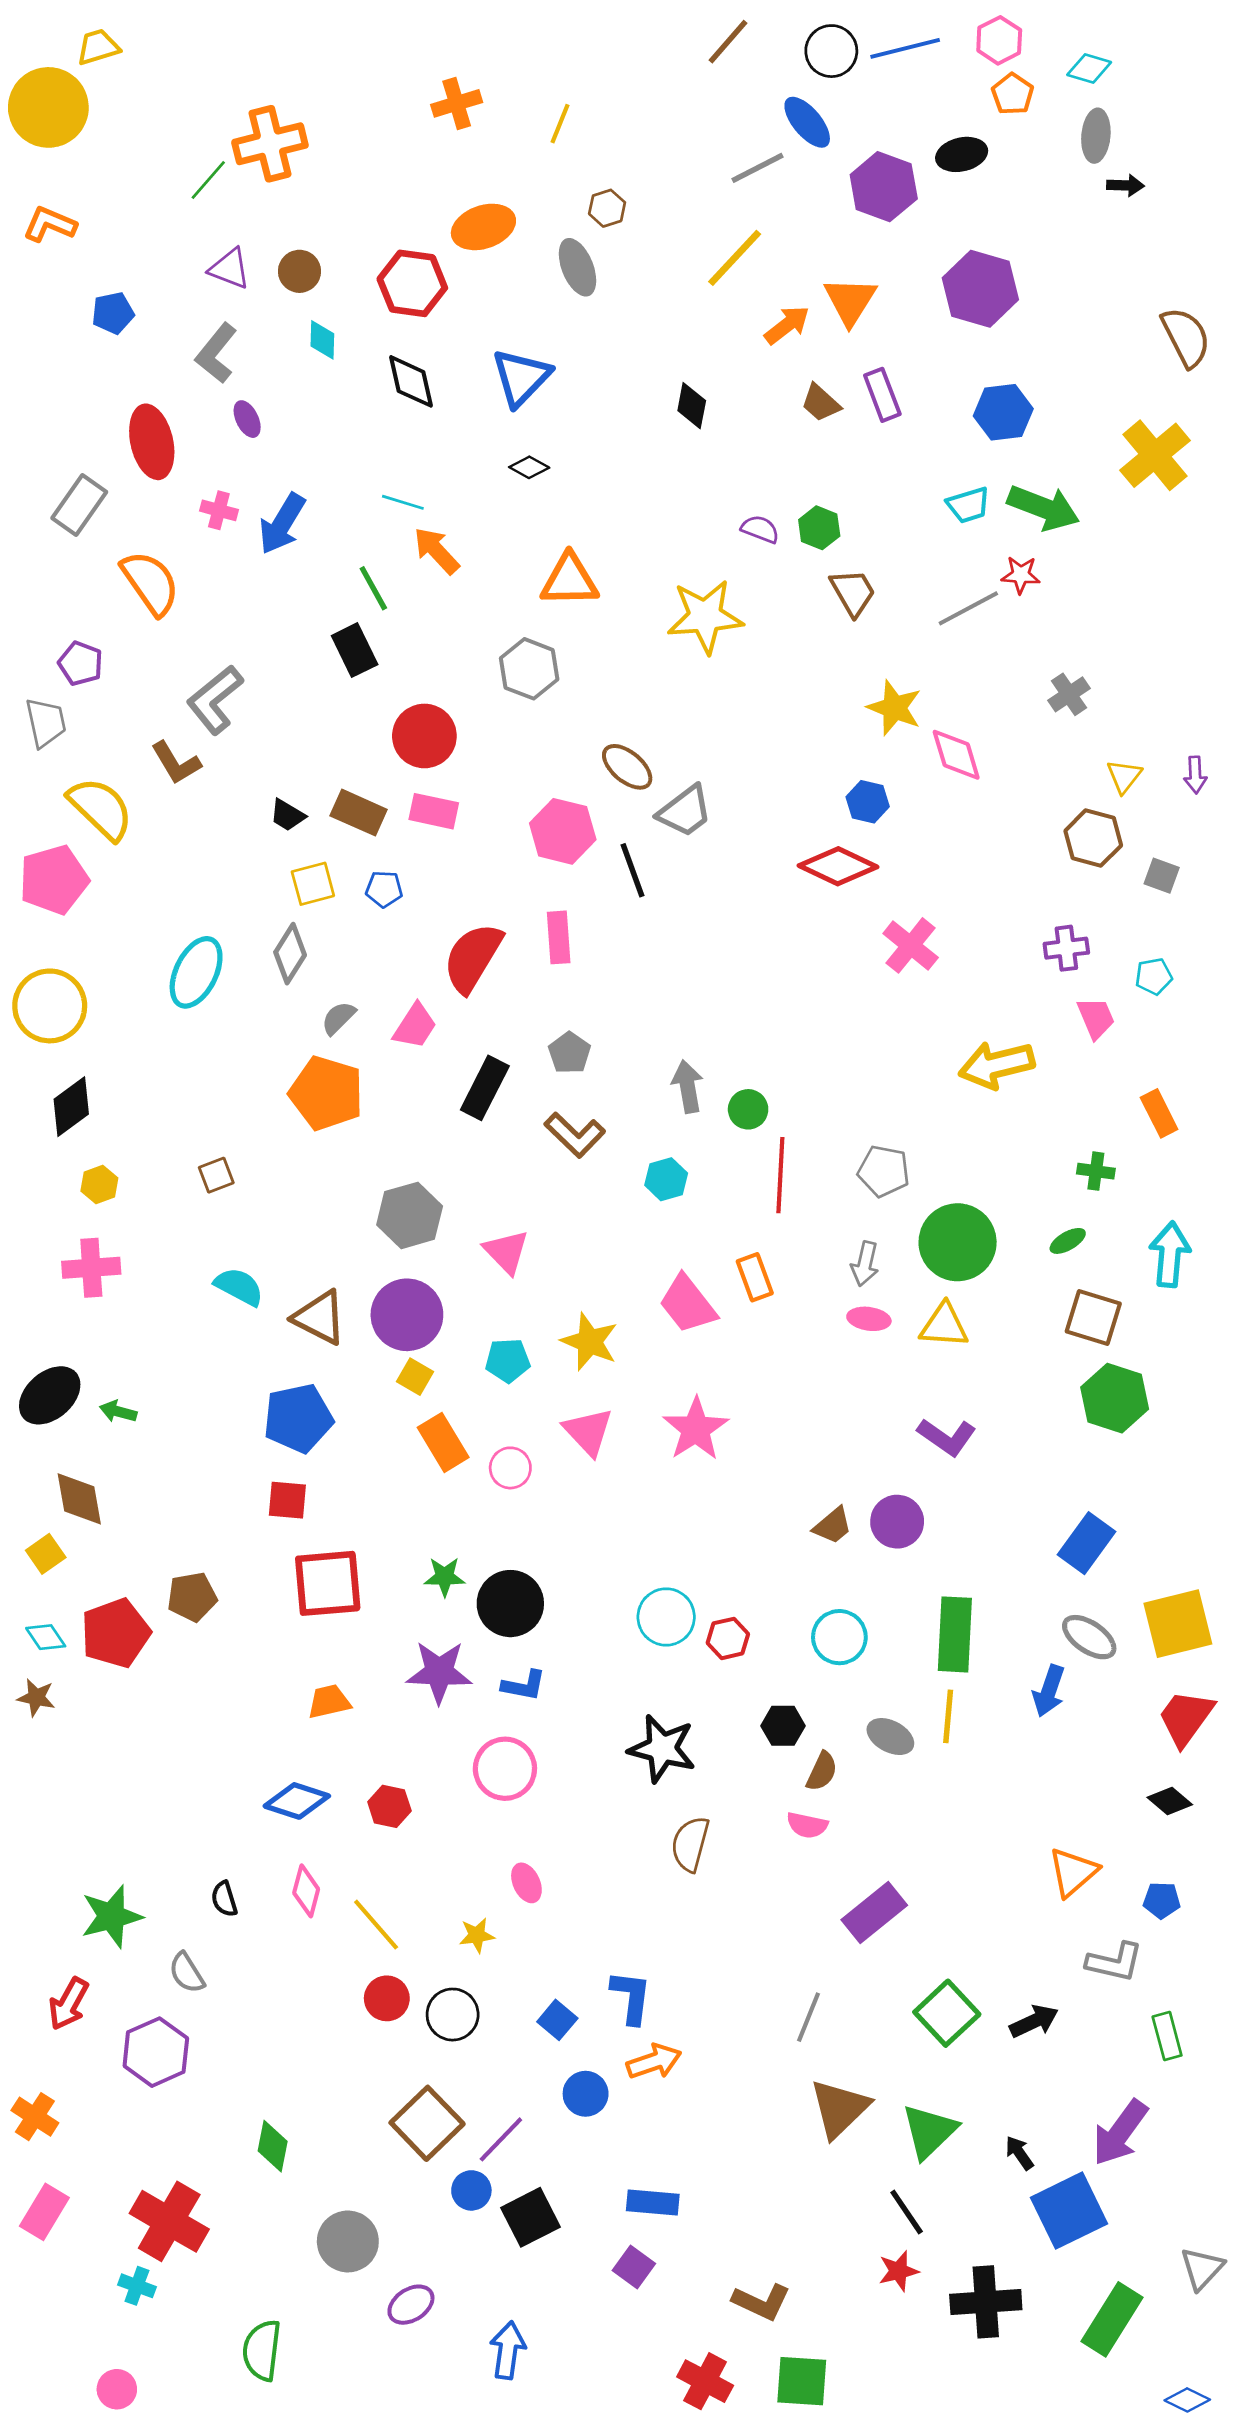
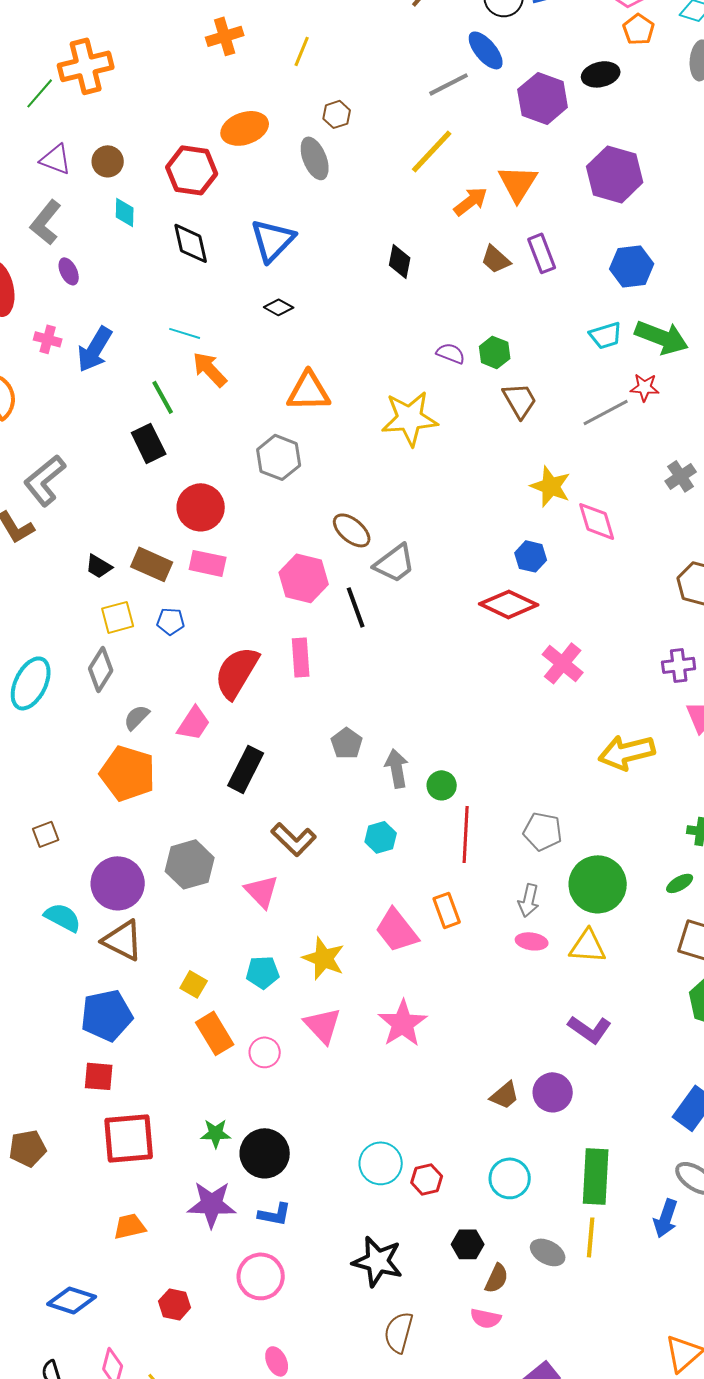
gray pentagon: (569, 1053) -> (347, 743), moved
brown L-shape: (575, 1135) -> (294, 839), moved
purple circle: (407, 1315) -> (118, 883), moved
blue diamond: (297, 1801) -> (72, 1300), moved

